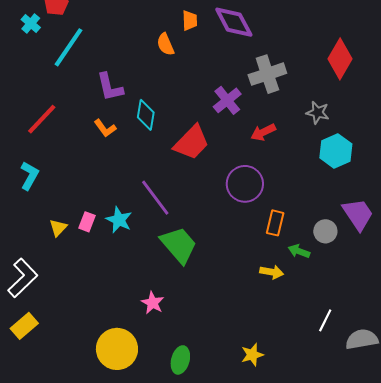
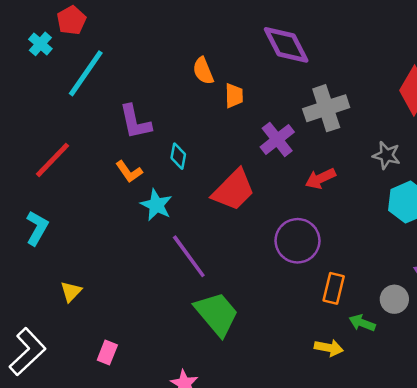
orange trapezoid: (190, 21) -> (234, 96), moved
cyan diamond: (146, 115) -> (178, 156), size x0.7
cyan star: (119, 220) -> (156, 205), moved
pink rectangle: (87, 222) -> (107, 352), moved

